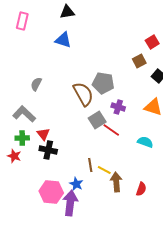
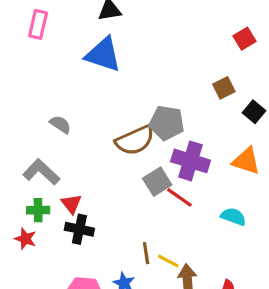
blue triangle: (63, 40) -> (103, 55), size x1.4
red square: (152, 42) -> (245, 39), moved
gray semicircle: (36, 84) -> (60, 124), turned 96
brown semicircle: (83, 94) -> (135, 140), turned 95
purple cross: (118, 107) -> (191, 161), size x1.6

